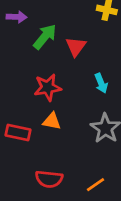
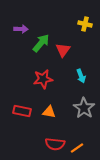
orange triangle: (52, 121) -> (49, 112), moved
red semicircle: (49, 179) -> (55, 144), moved

